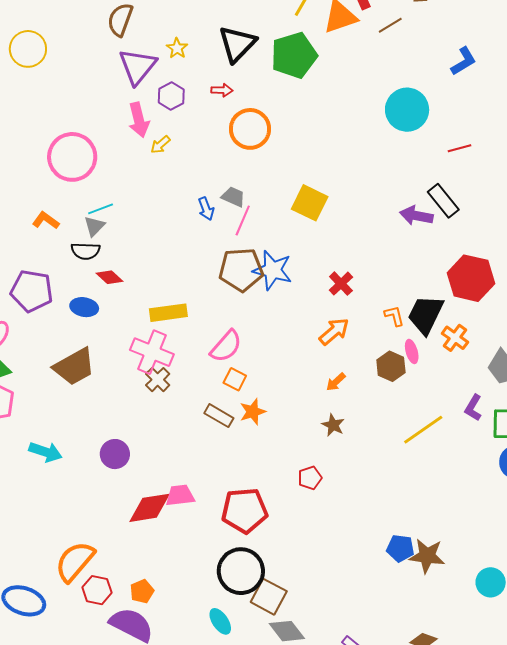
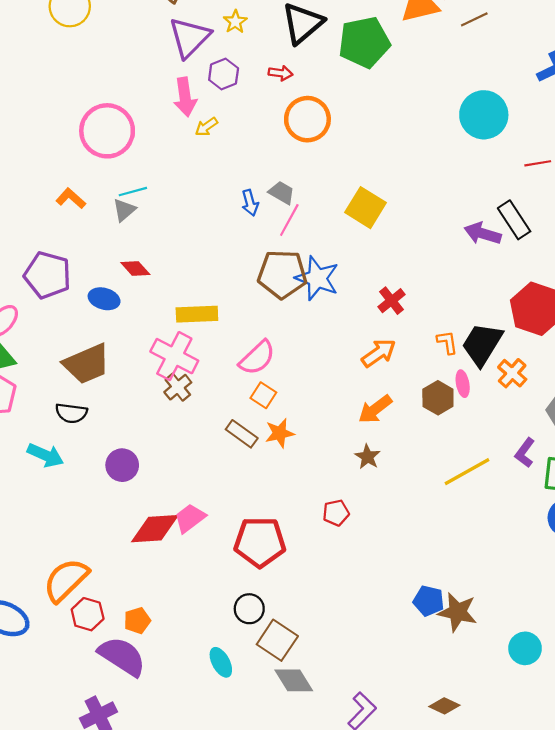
black semicircle: (86, 251) -> (71, 413), moved
orange arrow: (336, 382) -> (375, 409), size x1.5
pink trapezoid: (180, 495) -> (190, 518), turned -36
black circle: (241, 571) -> (249, 609), size x0.6

